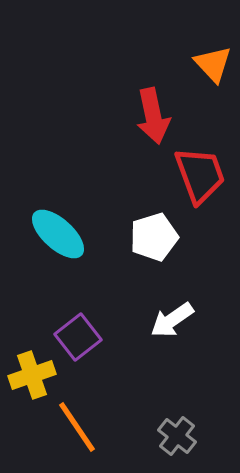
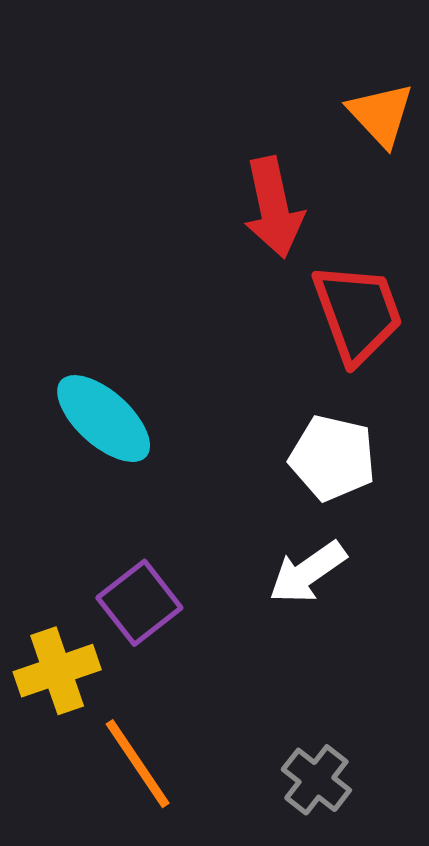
white pentagon: (154, 237) -> (333, 458), moved, turned 30

